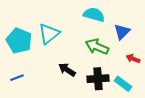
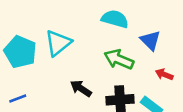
blue triangle: (122, 32) -> (150, 40), turned -30

